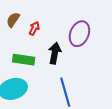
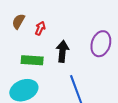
purple ellipse: (79, 34) -> (101, 44), moved

